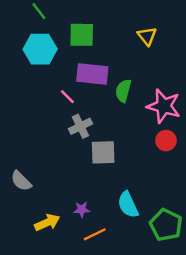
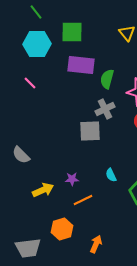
pink line: (67, 97) -> (30, 83), moved
gray cross: (80, 126) -> (105, 109), moved
cyan semicircle: (128, 205) -> (111, 175), size x0.6

